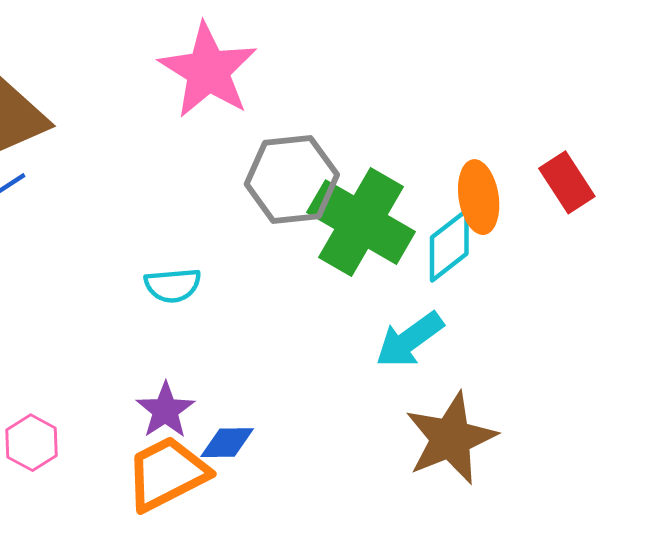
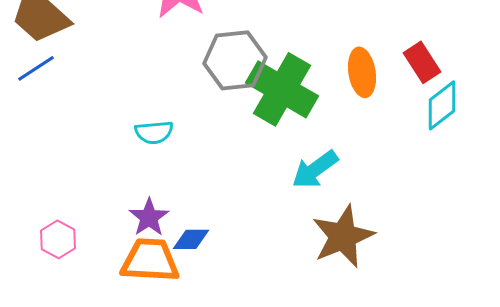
cyan diamond: (449, 246) -> (442, 105), moved
orange trapezoid: (167, 474) -> (150, 260), turned 30

